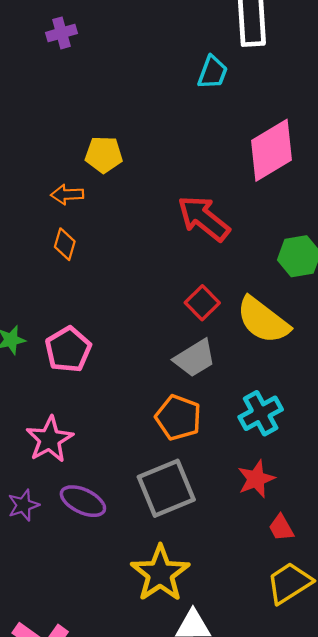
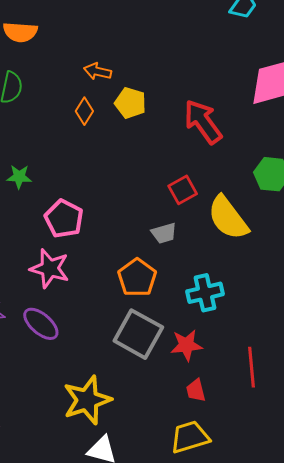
yellow pentagon: (104, 155) -> (130, 103), moved
pink pentagon: (68, 350) -> (64, 219), moved, turned -30
gray trapezoid: (195, 358) -> (164, 233), size x0.7
pink star: (50, 439) -> (50, 268), moved, turned 30
gray square: (166, 488) -> (138, 334), moved, turned 36

